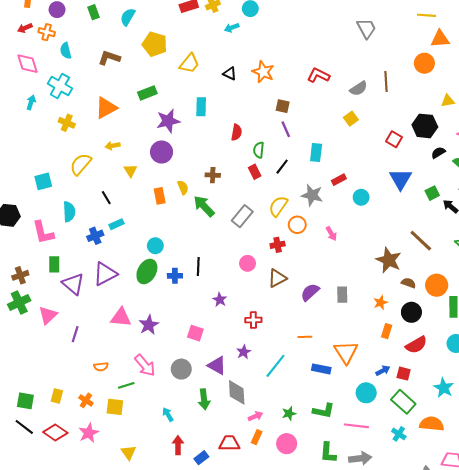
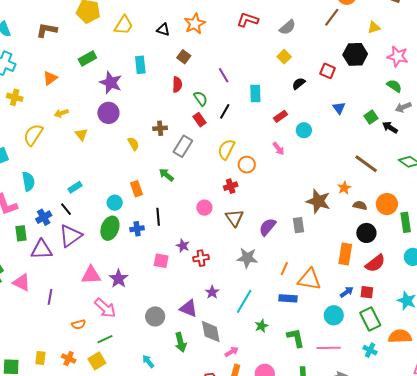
orange star: (263, 72) -> (195, 24), turned 30
brown line: (386, 81) -> (332, 17), moved, turned 48
brown square: (283, 106) -> (184, 57), moved, turned 32
orange triangle: (106, 108) -> (50, 78), size x0.7
purple star: (168, 121) -> (111, 83), turned -30
green semicircle: (259, 150) -> (201, 98), turned 147
black semicircle: (438, 153) -> (299, 84), moved
blue triangle: (401, 179) -> (339, 108), size x0.6
gray star: (312, 195) -> (247, 258), moved
orange rectangle: (160, 196) -> (136, 189), moved
black line: (106, 198) -> (66, 209), moved
green arrow: (204, 206) -> (166, 175), moved, size x0.7
gray rectangle: (242, 216) -> (183, 146), moved
pink arrow: (331, 234) -> (278, 149), moved
blue cross: (95, 236) -> (44, 217), moved
brown star: (389, 260) -> (318, 201), moved
brown triangle: (277, 278) -> (235, 218), turned -30
purple triangle: (73, 284) -> (42, 249), turned -35
orange star: (381, 303) -> (344, 188), moved
pink triangle: (48, 315) -> (22, 282), turned -42
red cross: (253, 320) -> (201, 258), moved
orange rectangle: (387, 331) -> (345, 254), size x1.5
pink square: (195, 333) -> (161, 261), moved
orange line: (305, 337) -> (284, 269), moved, turned -56
orange triangle: (346, 352) -> (309, 279), turned -40
pink arrow: (145, 365) -> (105, 308), moved
green rectangle: (403, 402) -> (370, 319), turned 30
yellow square: (115, 407) -> (97, 361), turned -30
green L-shape: (324, 411) -> (296, 338), turned -105
green star: (289, 413) -> (261, 326), moved

